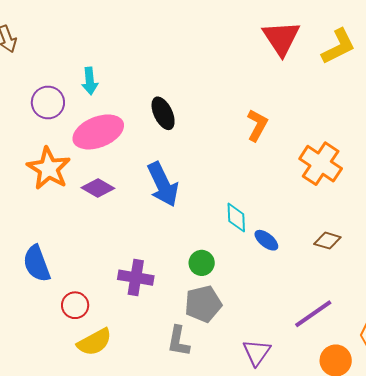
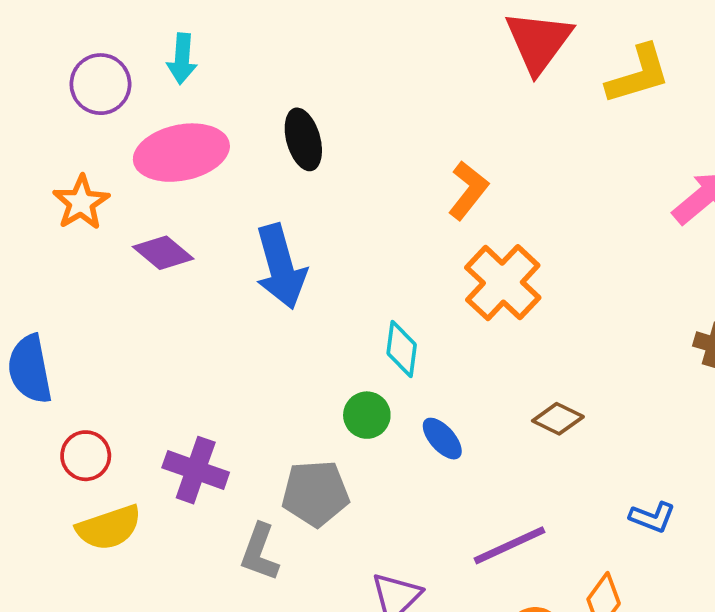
orange cross: (321, 164) -> (503, 283), moved
orange star: (49, 168) -> (81, 202), size x0.7
blue ellipse: (266, 240) -> (442, 439), moved
green circle: (202, 263) -> (367, 415), moved
purple cross: (136, 278) -> (196, 470), moved

